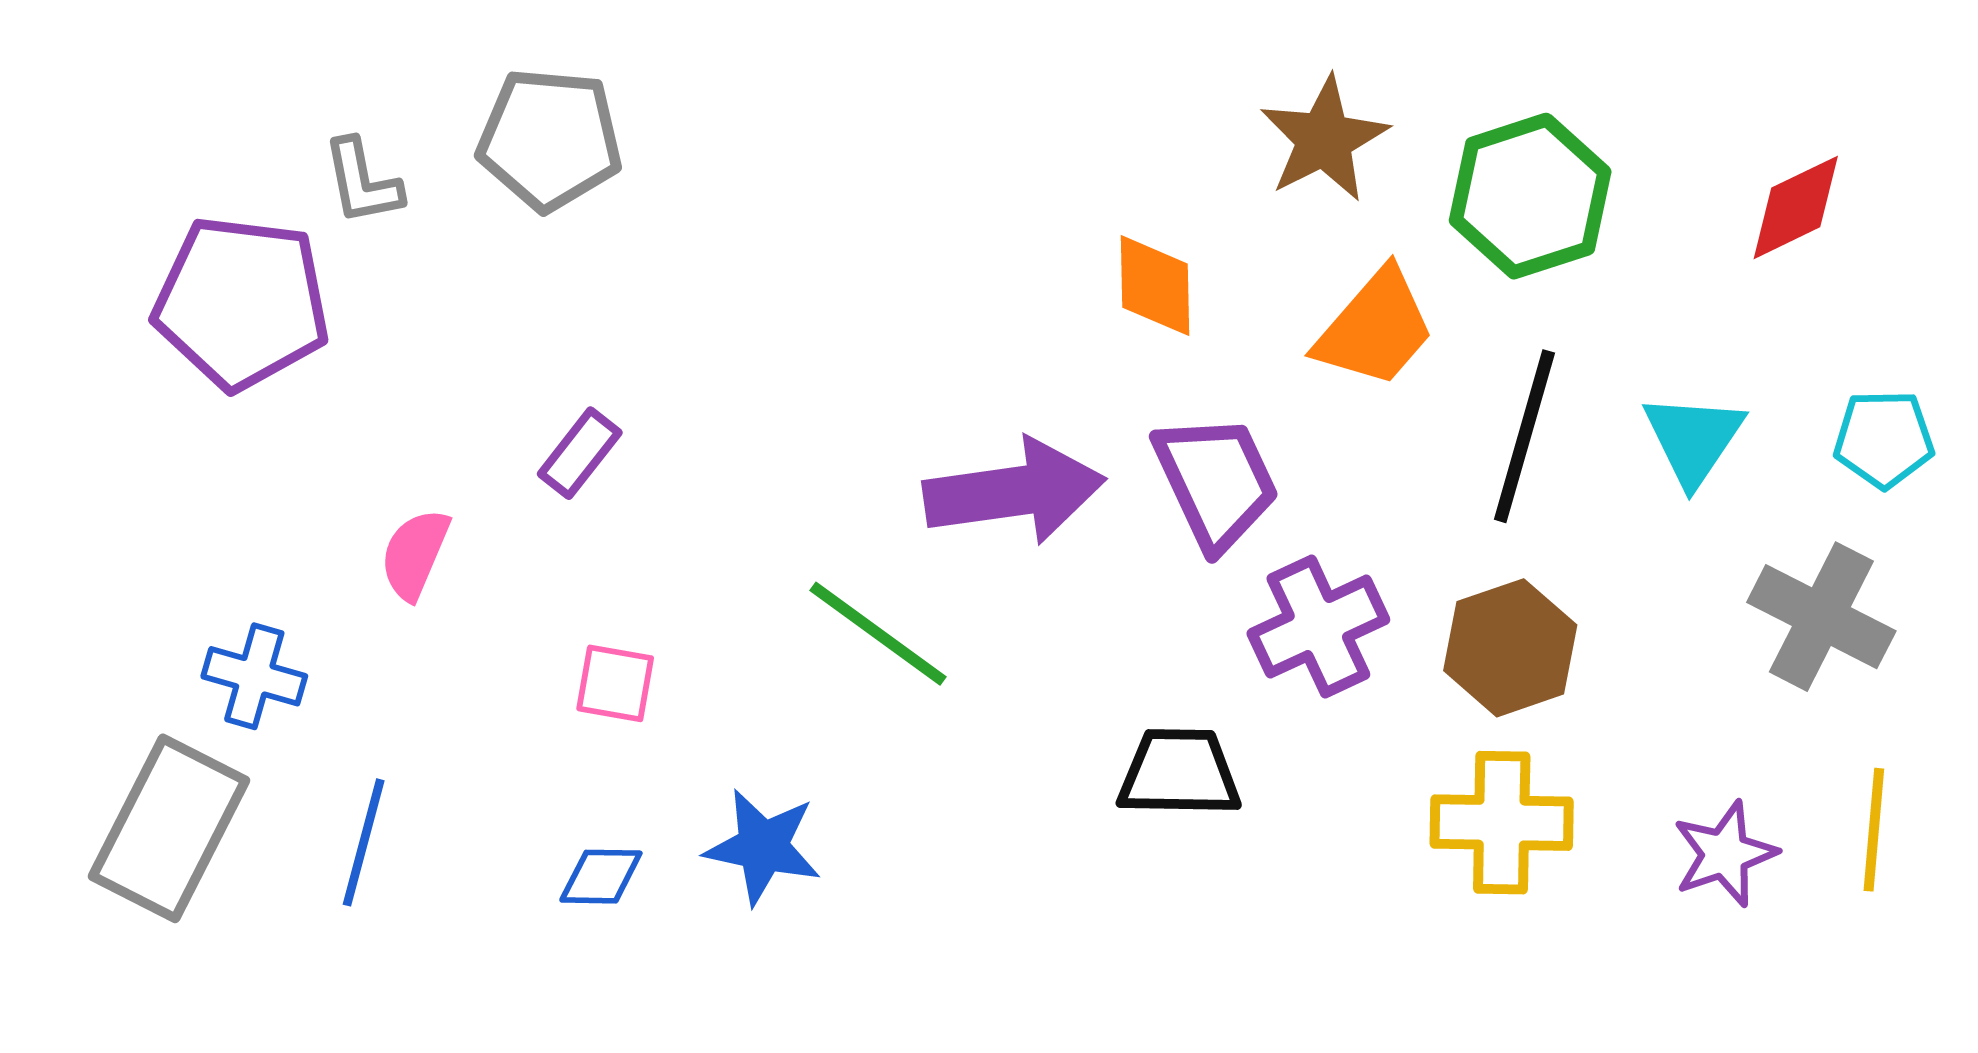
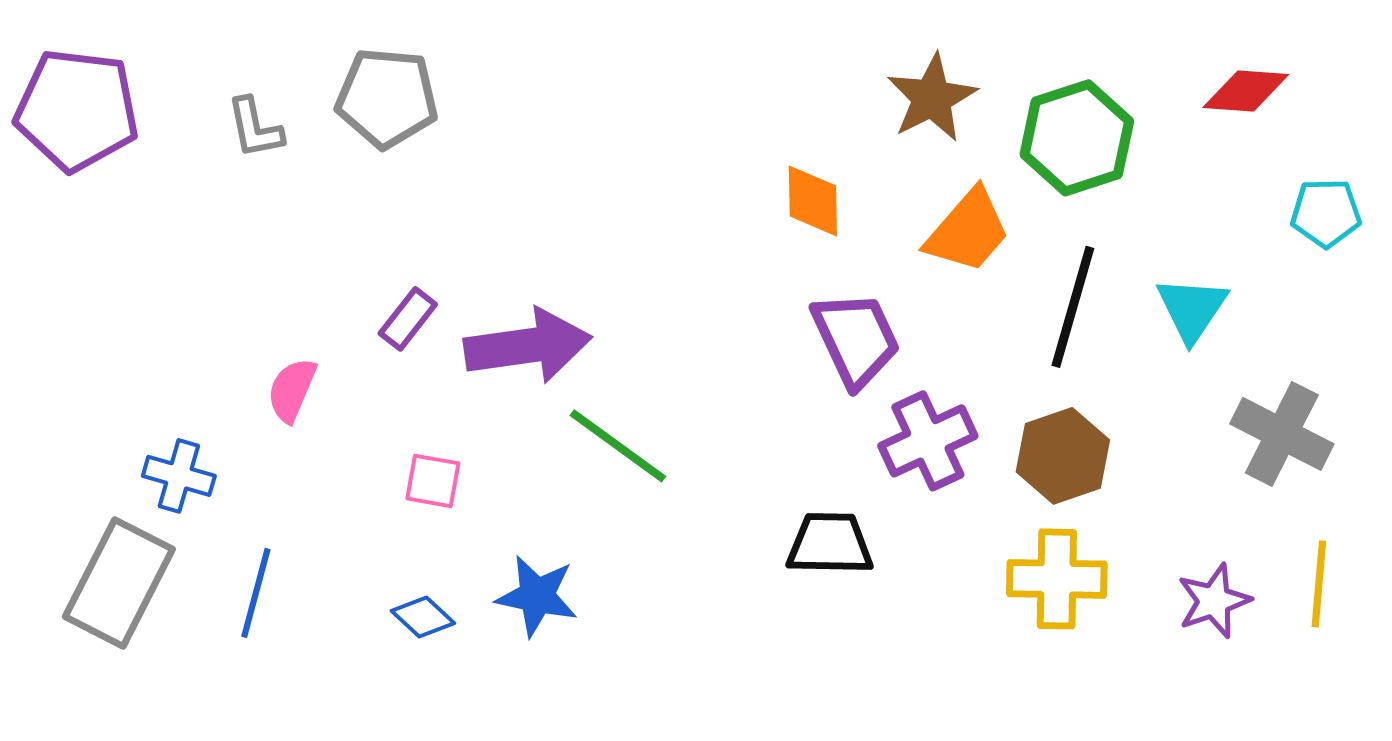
red diamond: (1796, 207) -> (1246, 91), moved, turned 30
purple pentagon: (242, 303) -> (77, 110), moved
cyan pentagon: (1884, 439) -> (1326, 213), moved
purple arrow: (1014, 492) -> (528, 346), moved
blue diamond: (601, 877) -> (423, 617), turned 42

